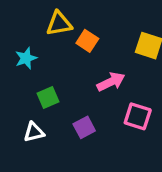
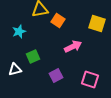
pink square: (138, 116) -> (90, 80), moved
white triangle: (34, 132) -> (15, 70), moved

